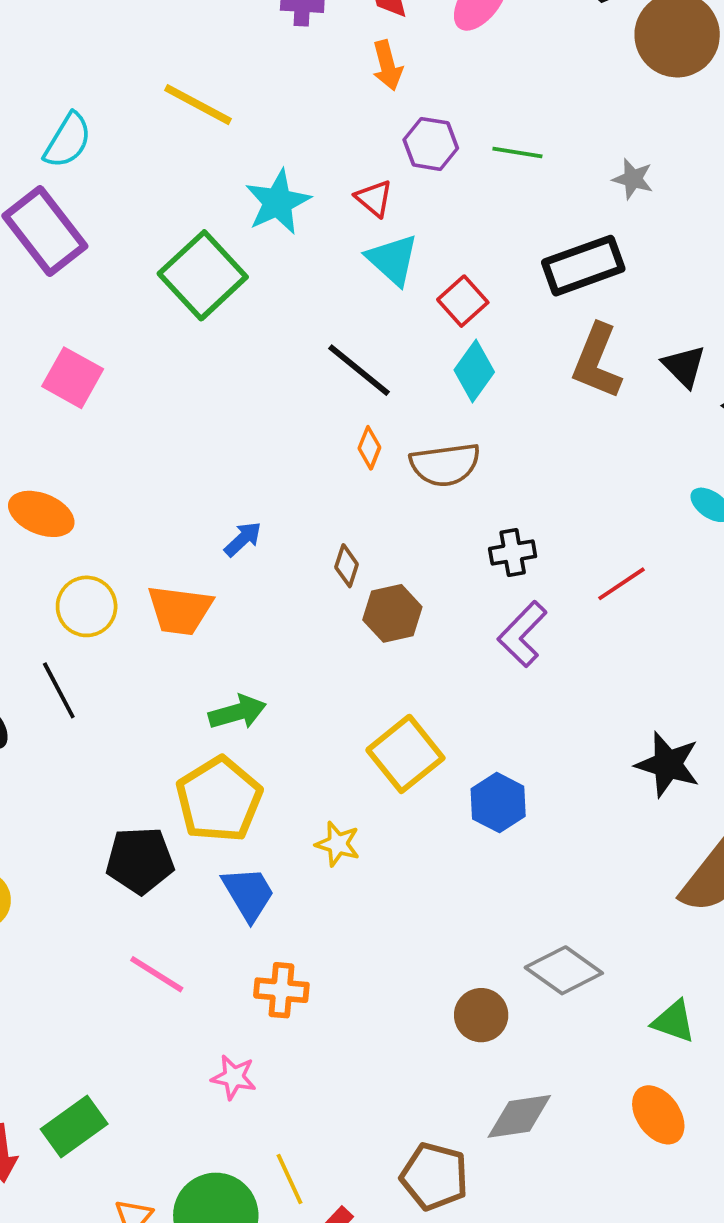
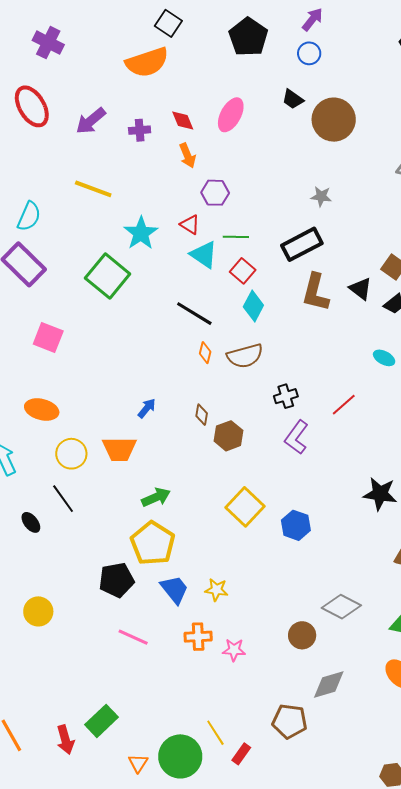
green line: (517, 153) -> (236, 237), moved
yellow star: (338, 844) -> (216, 590), moved
pink star: (234, 1077) -> (234, 650), moved

